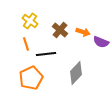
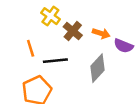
yellow cross: (30, 21) -> (50, 16), moved
gray diamond: (76, 73) -> (98, 68), moved

